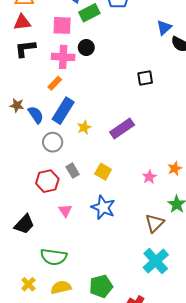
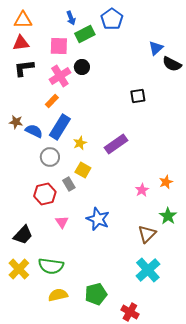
pink cross: (63, 57) -> (60, 76), turned -35
blue semicircle: (36, 115) -> (34, 131), turned -30
yellow square: (103, 172) -> (83, 170), moved
yellow cross: (28, 284) -> (19, 269), moved, size x1.5

